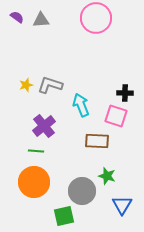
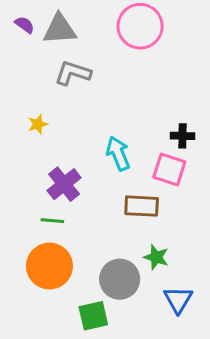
gray triangle: (41, 20) -> (60, 29), size x1.4
gray L-shape: (50, 85) -> (73, 73), moved

